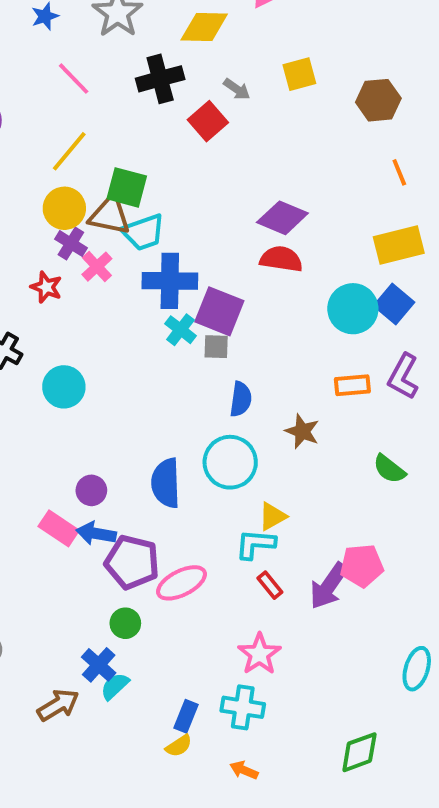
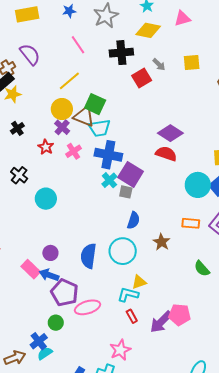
pink cross: (97, 267) -> (73, 151), moved

